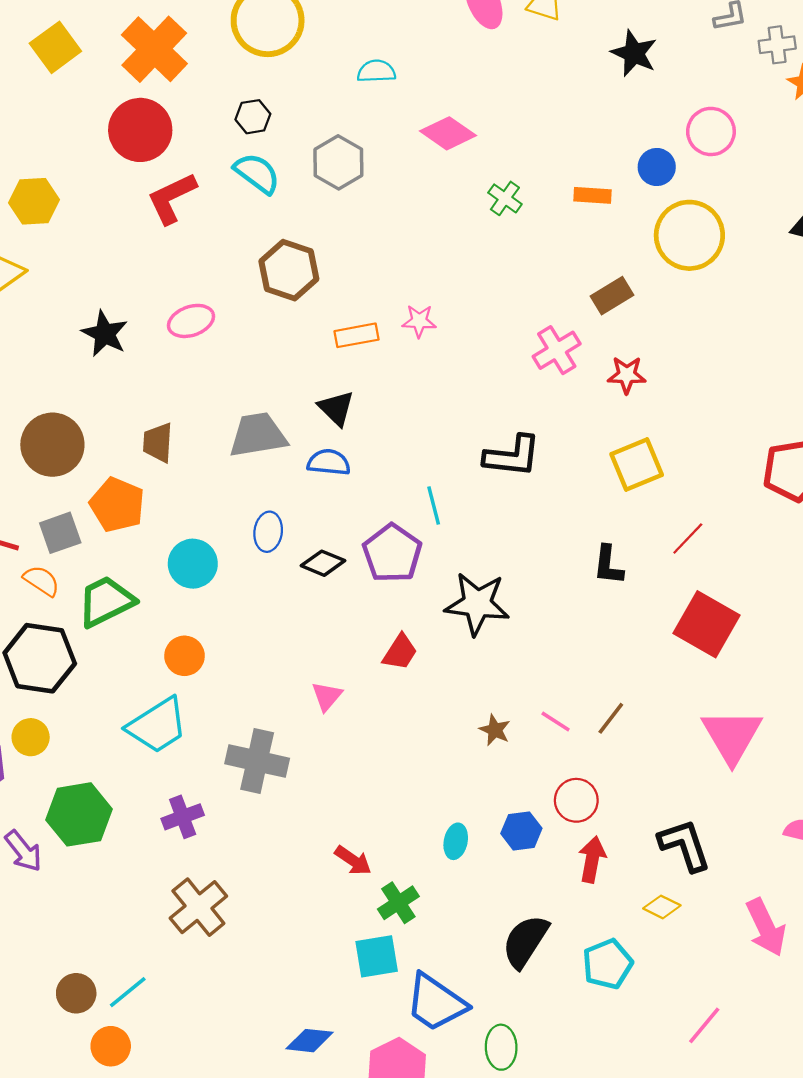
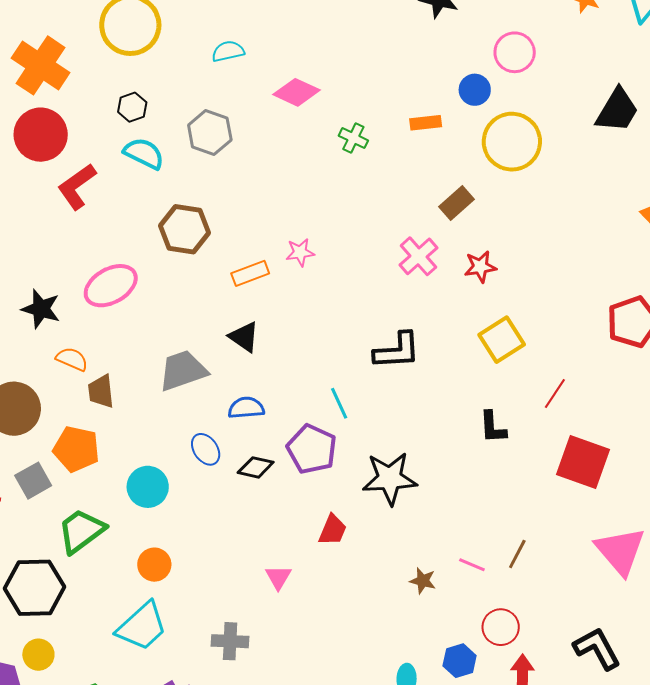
pink ellipse: (191, 321) -> (111, 286), size x1.4
blue semicircle: (329, 462) -> (246, 408), moved
blue ellipse: (268, 532) -> (206, 449), turned -32
orange semicircle: (41, 581) -> (72, 359), moved
gray cross: (257, 761) -> (230, 641), size x0.7

